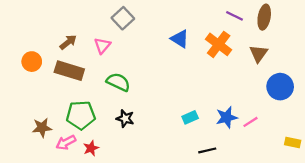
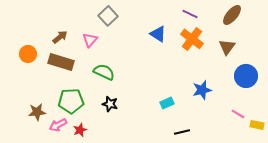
purple line: (235, 16) -> (190, 14), moved
brown ellipse: (264, 17) -> (232, 15), turned 30
blue star: (227, 117) -> (202, 90), moved
pink line: (250, 122) -> (238, 114), moved, turned 64

